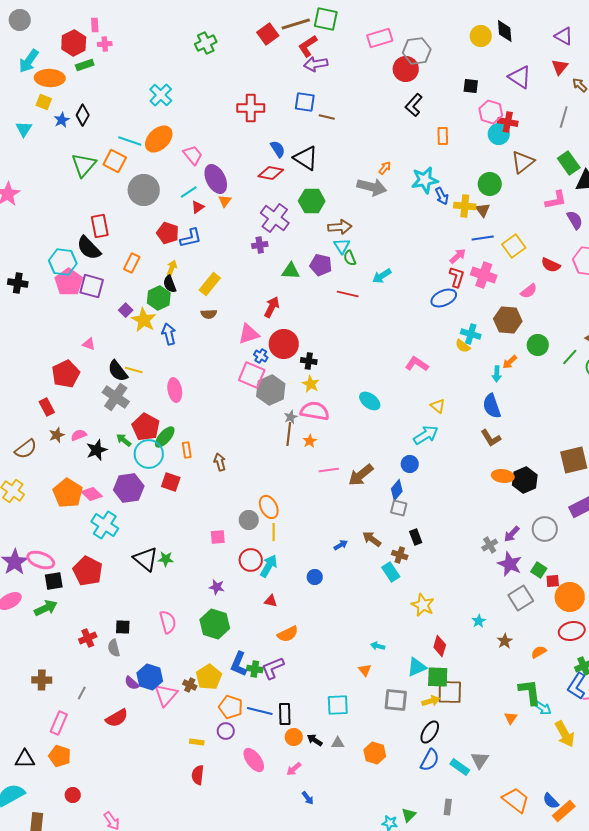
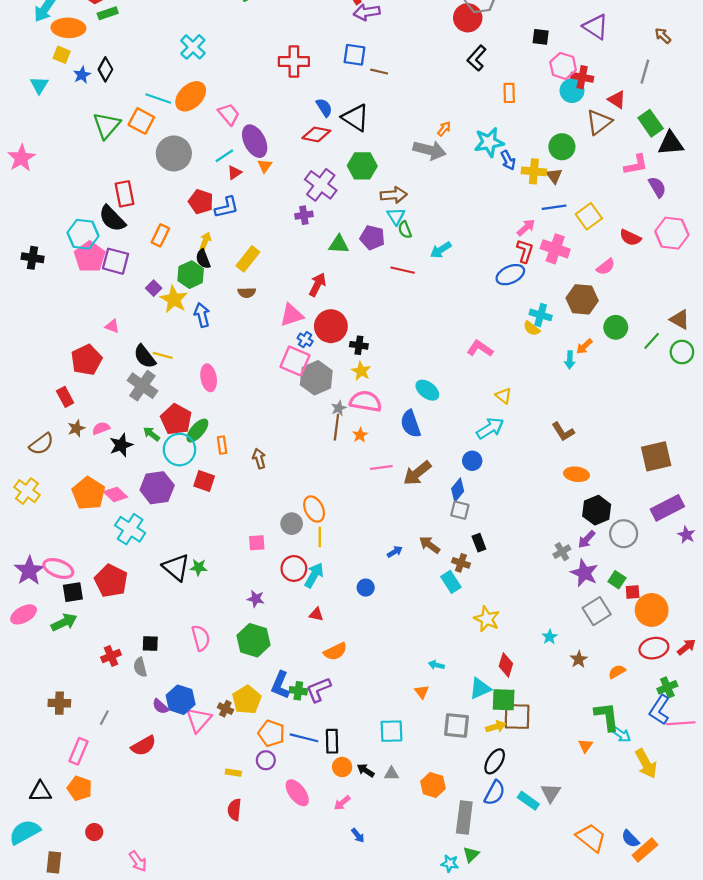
red triangle: (560, 67) -> (617, 100), moved, turned -36
blue semicircle: (492, 406) -> (411, 424), moved
black hexagon: (525, 480) -> (597, 510), moved
gray rectangle: (448, 807) -> (464, 817), moved, size x1.8

